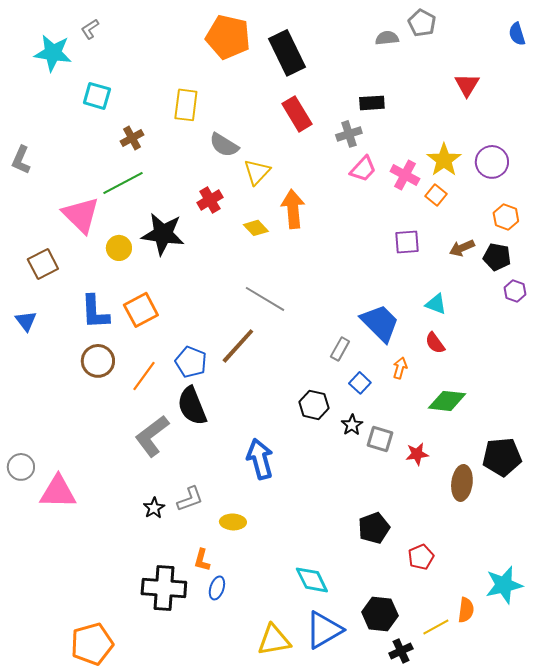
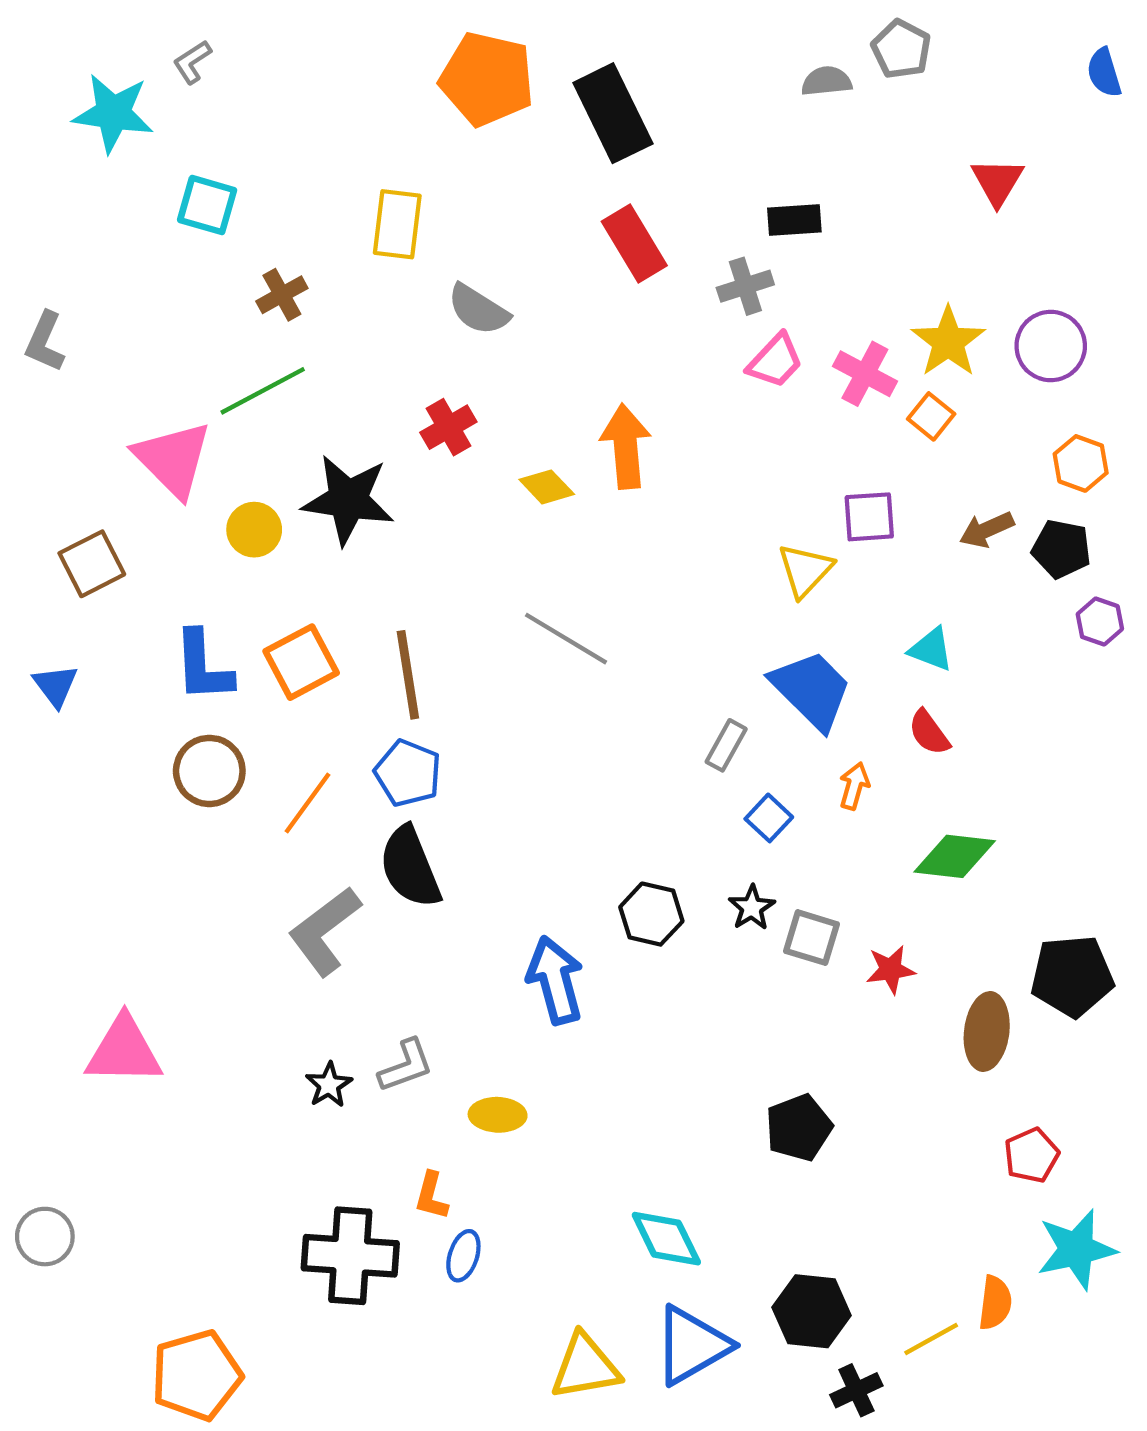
yellow triangle: (257, 172) -> (805, 570), moved
brown line: (238, 346) -> (408, 675), moved, turned -51
black hexagon: (314, 405) -> (651, 914), moved
gray circle: (21, 467) -> (45, 1237), moved
red pentagon: (421, 557) -> (1032, 1155), moved

